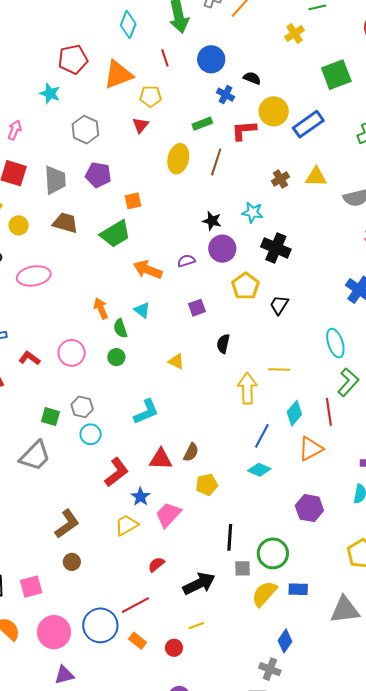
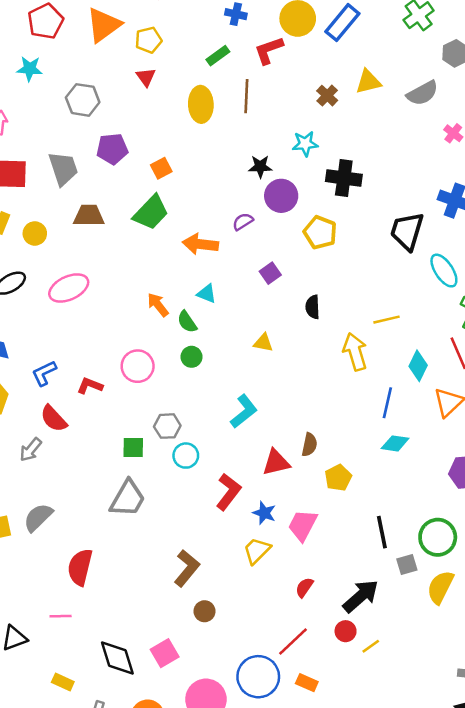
black trapezoid: (279, 305) -> (407, 231), moved, size x1.6
red circle: (174, 648) -> (346, 631), moved

